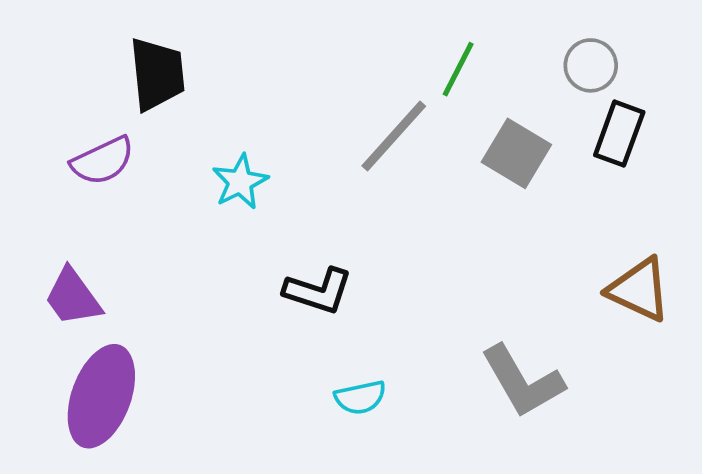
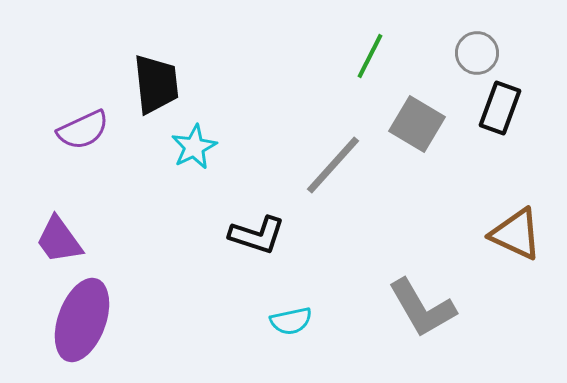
black trapezoid: (157, 74) -> (156, 84), moved
gray line: (394, 136) -> (333, 165), moved

